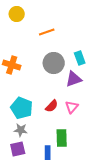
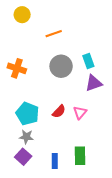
purple triangle: (74, 79) -> (94, 83), moved
green rectangle: (62, 138) -> (80, 156), moved
purple square: (18, 149) -> (23, 157), turned -35

